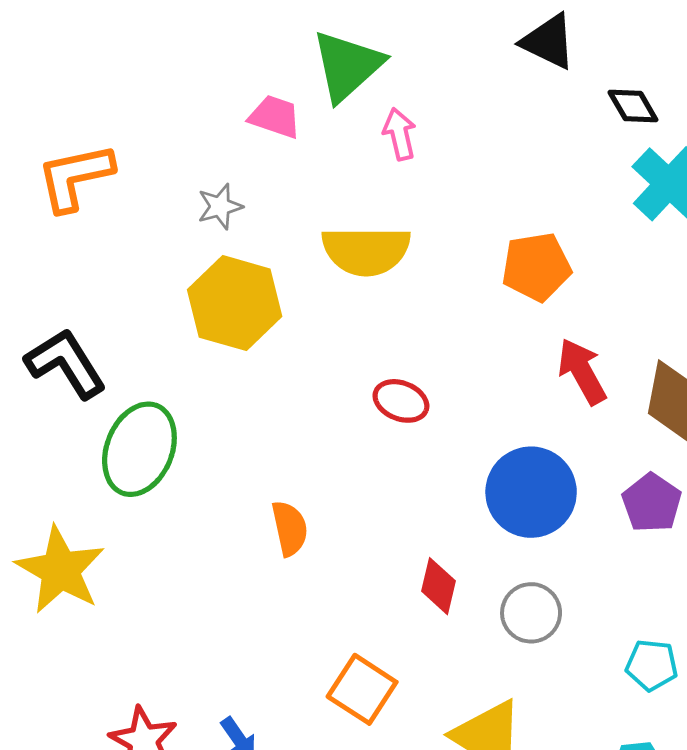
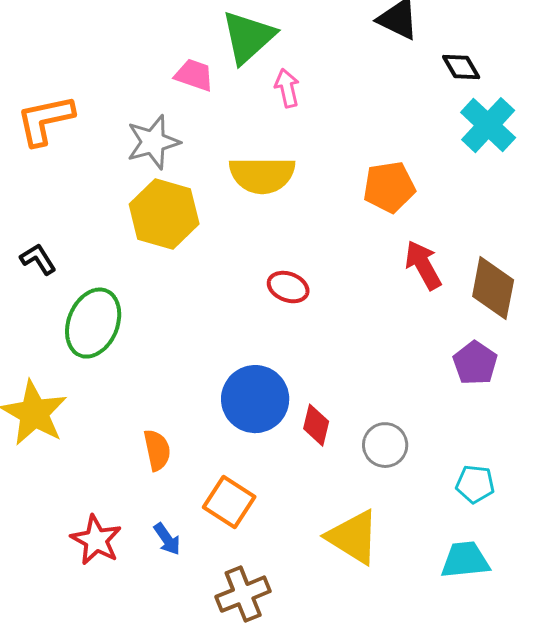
gray star: (220, 207) -> (153, 142), size x1.6
black L-shape: (66, 363) -> (38, 259), size x0.6
blue circle: (531, 492) -> (255, 399), moved
orange semicircle: (290, 528) -> (157, 450), moved
orange square: (362, 689) -> (229, 502), moved

